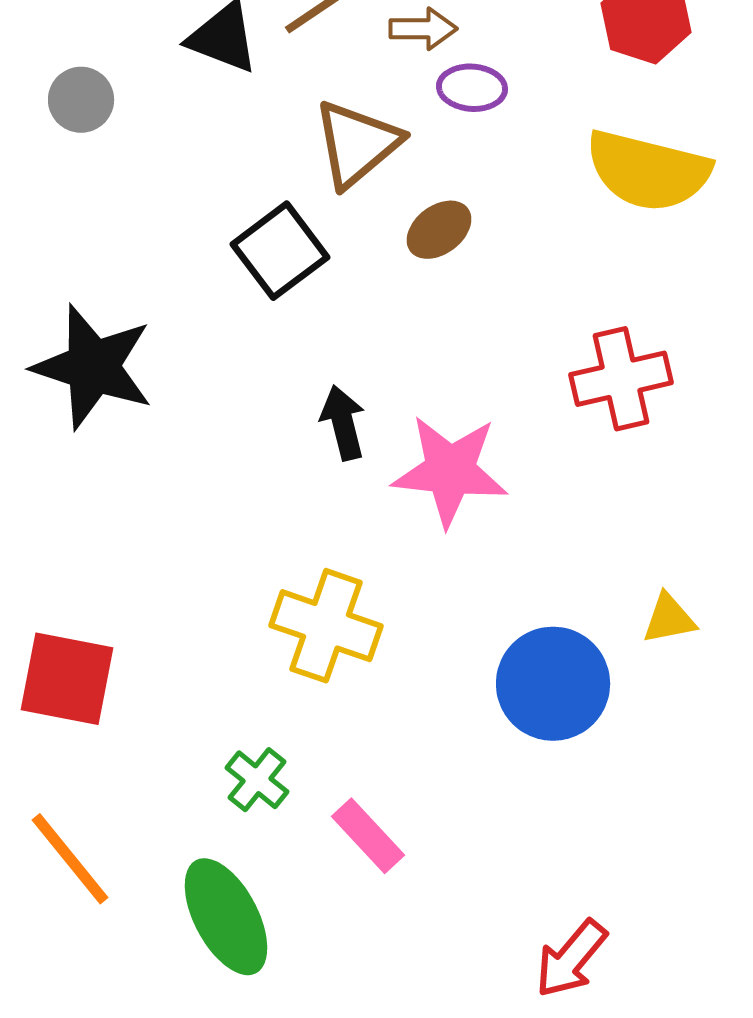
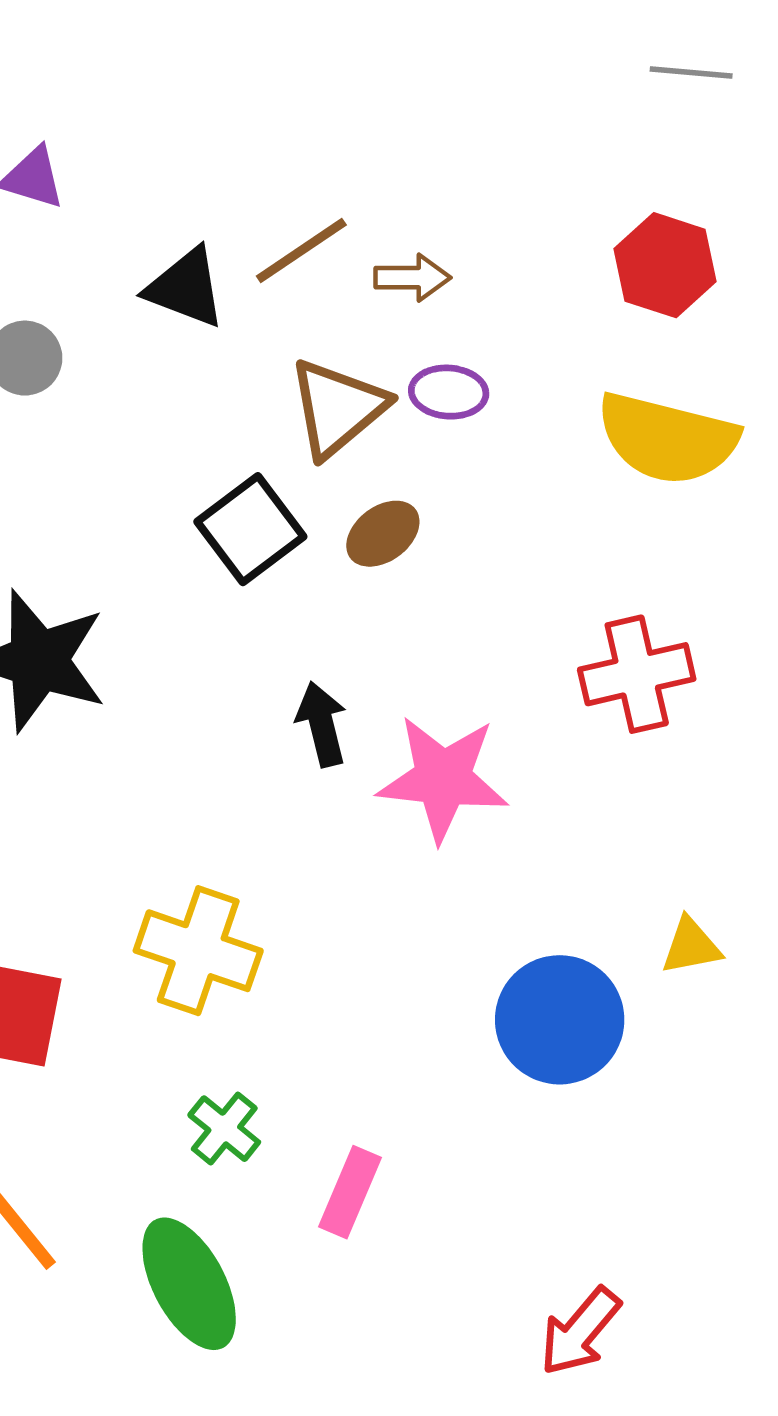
purple ellipse: (472, 88) -> (449, 392), moved
brown ellipse: (439, 230) -> (383, 534), moved
yellow cross: (326, 626) -> (198, 951), moved
pink rectangle: (368, 836) -> (350, 1192), turned 66

